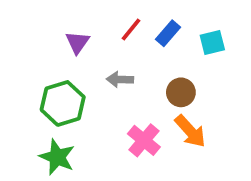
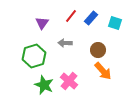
cyan square: (212, 42) -> (115, 23), turned 32
pink cross: (144, 140) -> (69, 81), moved
green star: (57, 157) -> (44, 85), moved

